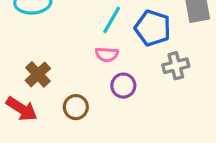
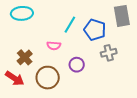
pink semicircle: (107, 54) -> (54, 46), moved
brown circle: (76, 107) -> (48, 78), size x1.5

